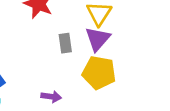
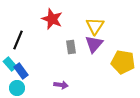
yellow pentagon: (99, 73) -> (123, 62), moved

